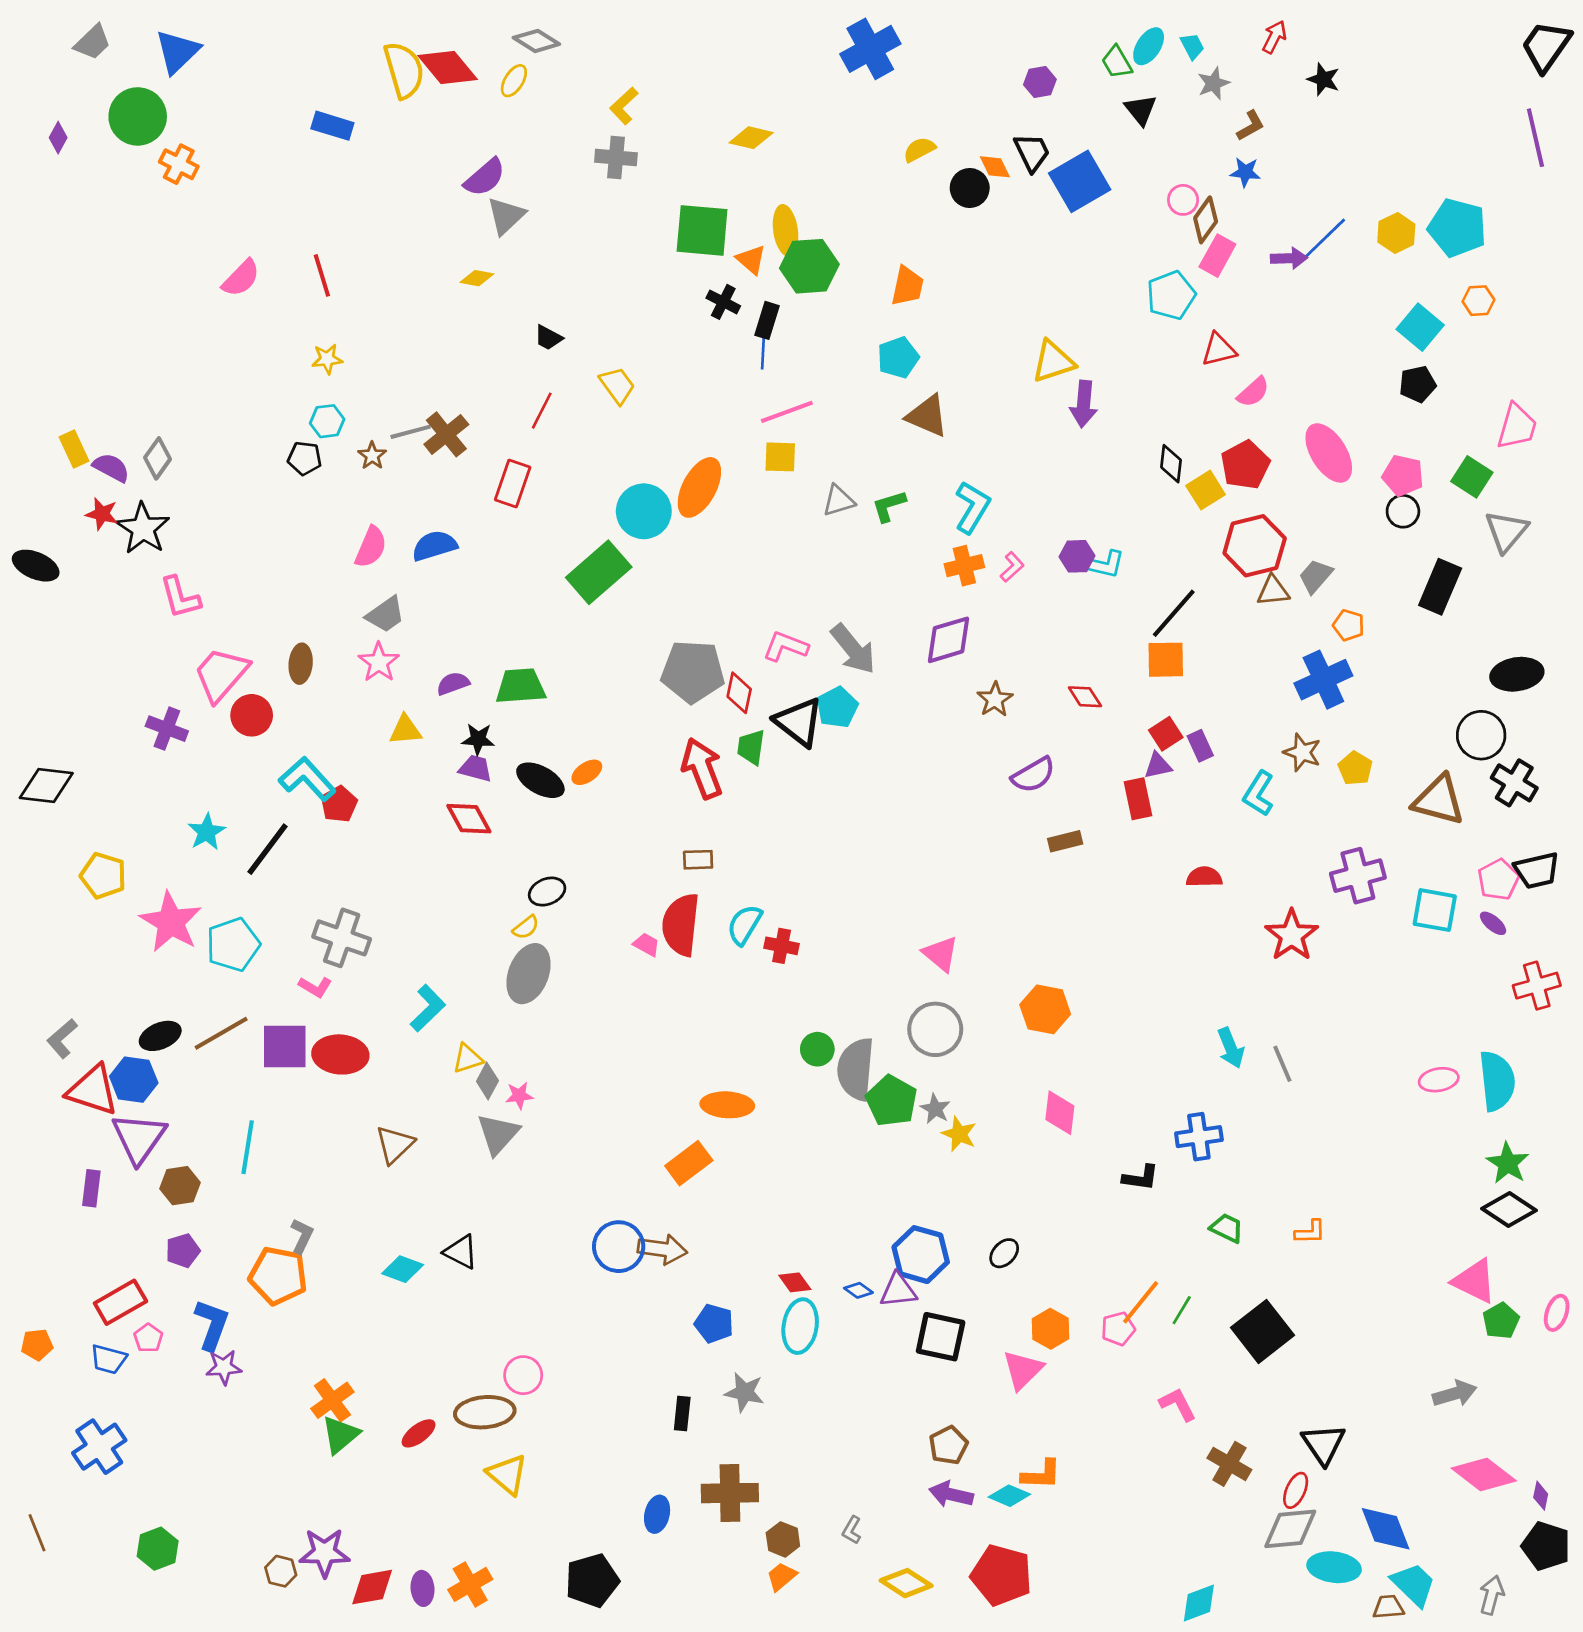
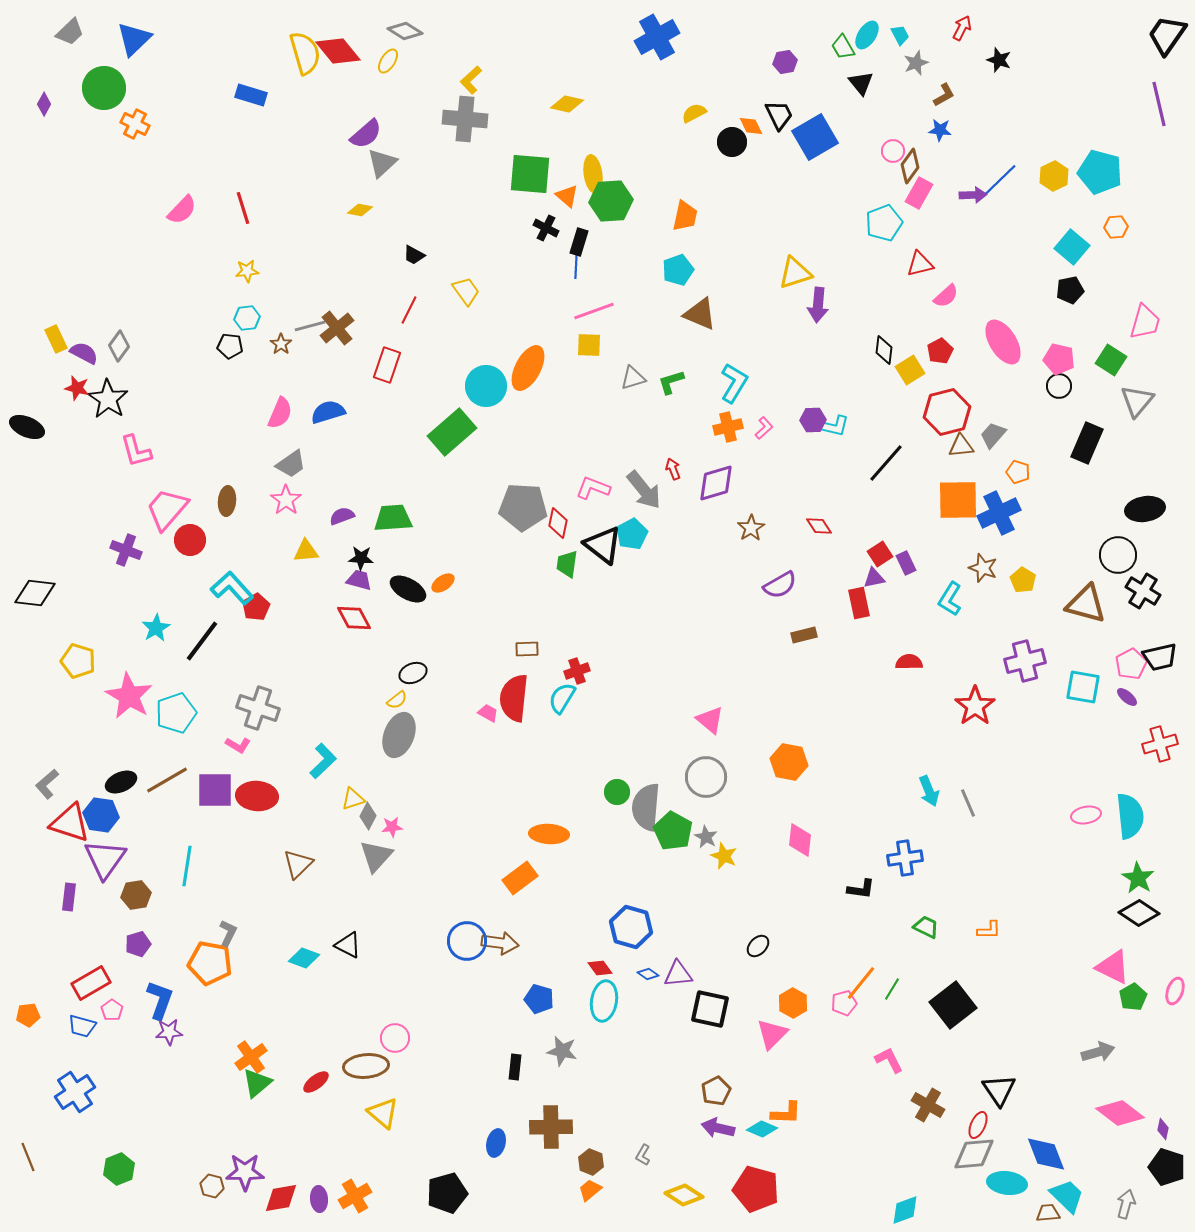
gray cross: (616, 158) -> (465, 119), size x1.4
red pentagon: (1245, 465) -> (940, 351), size x0.7
orange square: (1166, 660) -> (958, 500), moved, size x1.4
red arrow: (702, 768) -> (673, 469), moved, size x0.5
red cross: (782, 946) -> (577, 671), moved, turned -30
blue hexagon: (921, 1255) -> (631, 927), moved

